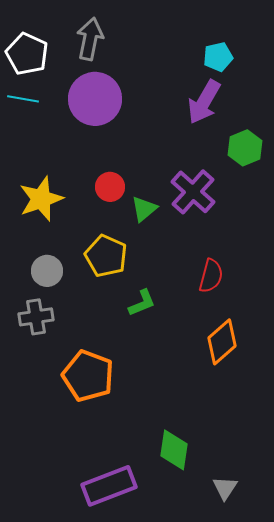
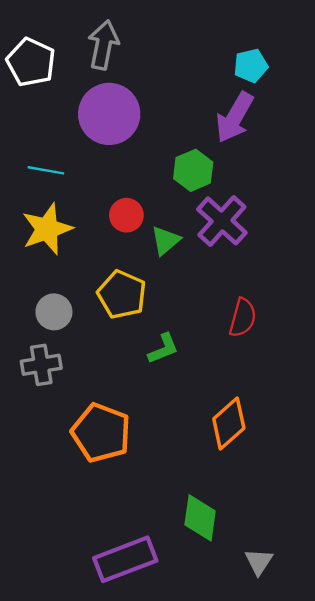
cyan line: (23, 99) -> (46, 170), moved
green hexagon: (245, 148) -> (193, 170), moved
orange diamond: (222, 342) -> (229, 423), moved

